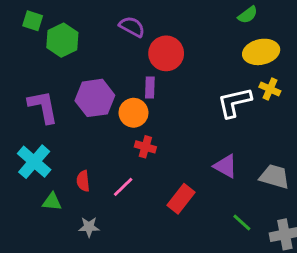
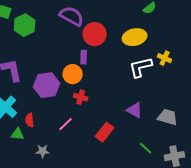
purple semicircle: (132, 27) -> (72, 16), size x1.4
yellow ellipse: (261, 52) -> (135, 37), moved
purple hexagon: (95, 98) -> (47, 85), moved
red semicircle: (83, 181) -> (30, 120), moved

